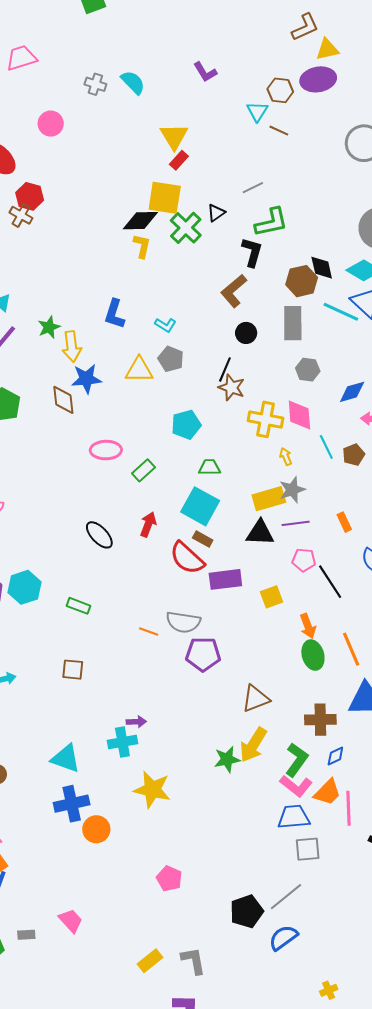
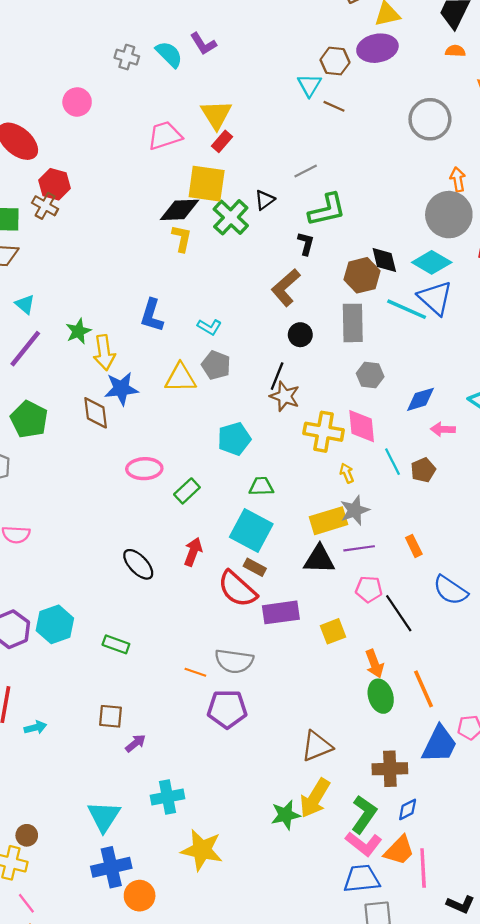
pink trapezoid: (21, 58) -> (165, 135), moved
purple L-shape: (205, 72) -> (203, 44), moved
black L-shape: (252, 252) -> (306, 243), size x0.7
purple pentagon: (203, 654) -> (227, 709), moved
purple arrow: (136, 722) -> (136, 743), moved, turned -36
cyan triangle: (66, 758) -> (104, 816), turned 44

